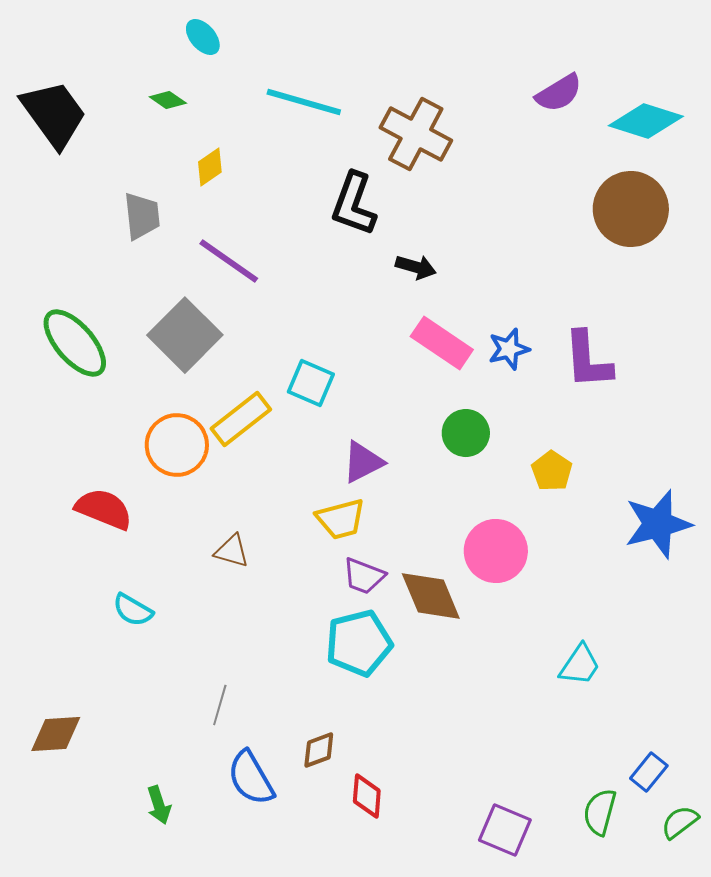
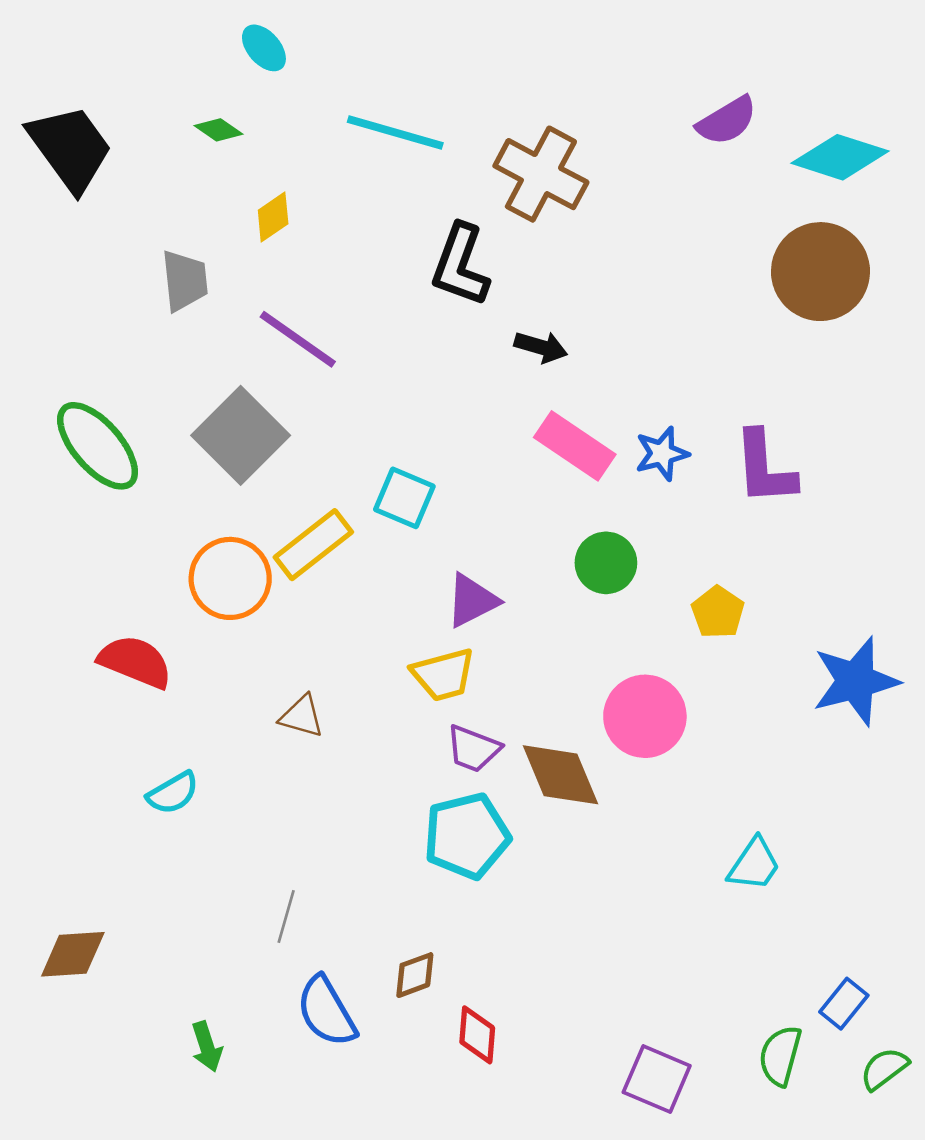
cyan semicircle: (133, 610) -> (173, 793), turned -60

